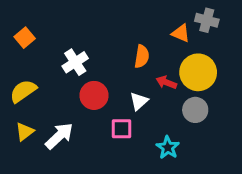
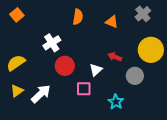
gray cross: (207, 20) -> (143, 14), turned 35
orange triangle: (181, 33) -> (112, 22), moved
orange square: (25, 38) -> (17, 15), moved
orange semicircle: (142, 56) -> (78, 17), moved
yellow circle: (198, 72) -> (151, 50), moved

